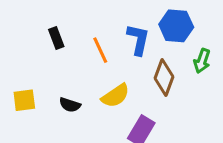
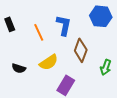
blue hexagon: (176, 26) -> (101, 16), moved
green arrow: (202, 61) -> (106, 67), moved

